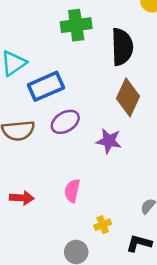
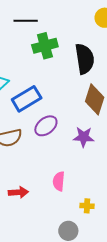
yellow cross: (103, 225) -> (87, 206), turned 32

